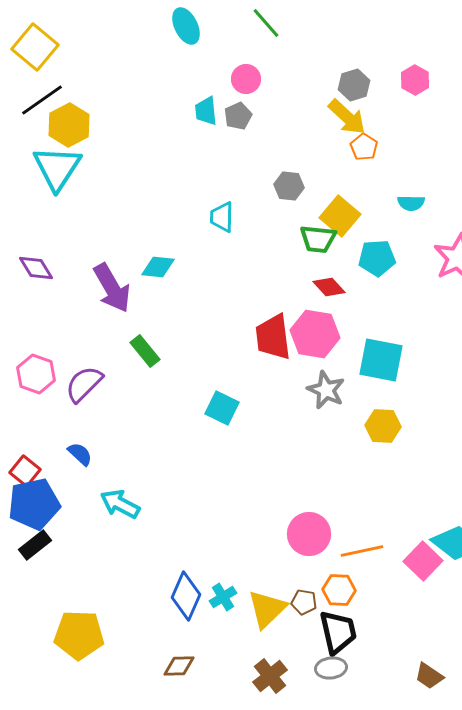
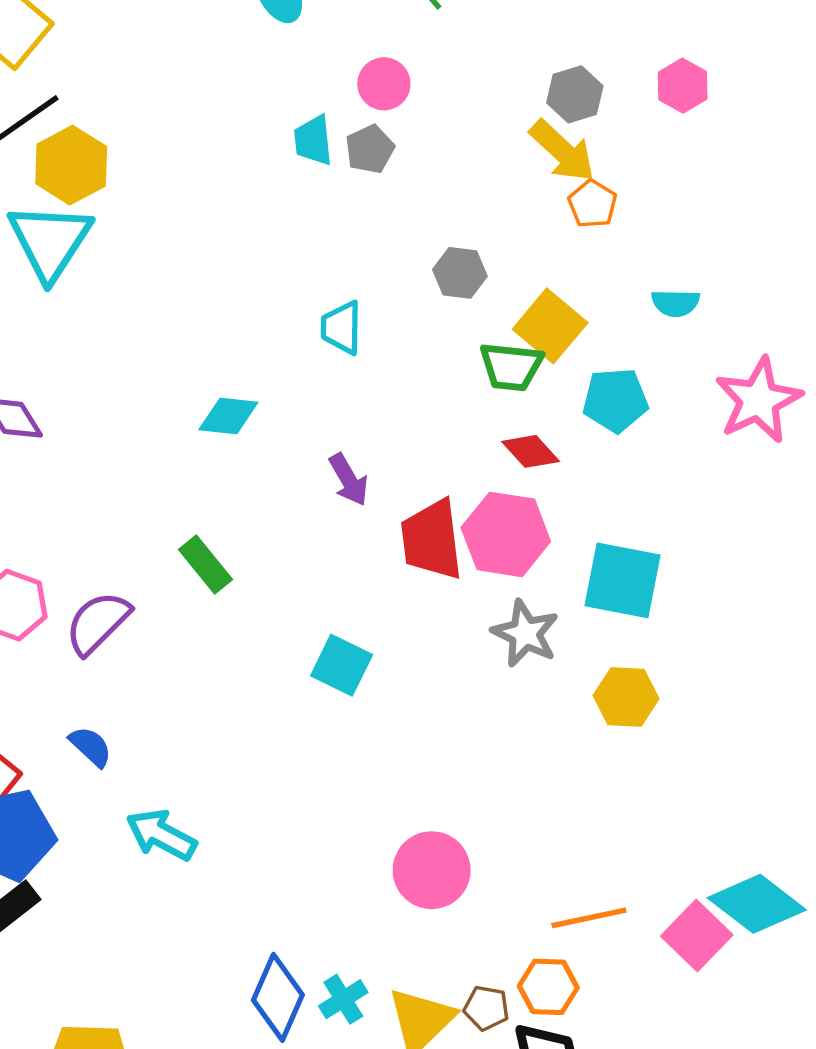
purple arrow: (112, 288) -> (349, 480), moved, size x0.6
pink circle: (309, 534) -> (432, 870), moved

